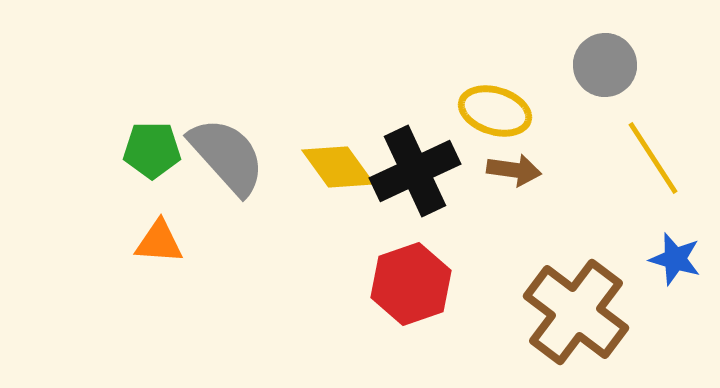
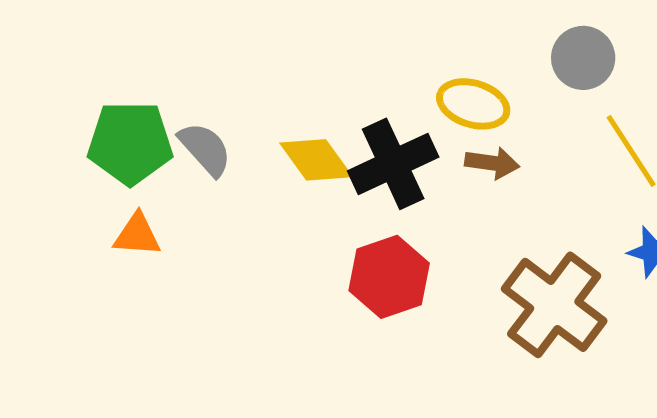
green pentagon: (152, 150) -> (130, 143), size x1.5
gray semicircle: (227, 156) -> (205, 149), size x0.7

